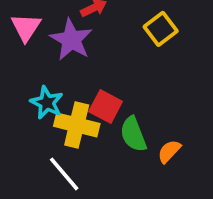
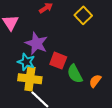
purple star: (71, 40) -> (36, 43), moved
yellow cross: (77, 125) -> (30, 79), moved

